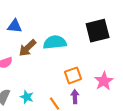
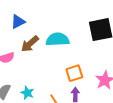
blue triangle: (15, 26) -> (18, 22), turned -35

